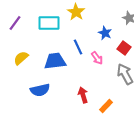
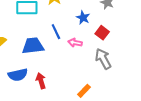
pink arrow: (97, 58) -> (75, 43), turned 136
red arrow: (83, 95) -> (41, 81), moved

